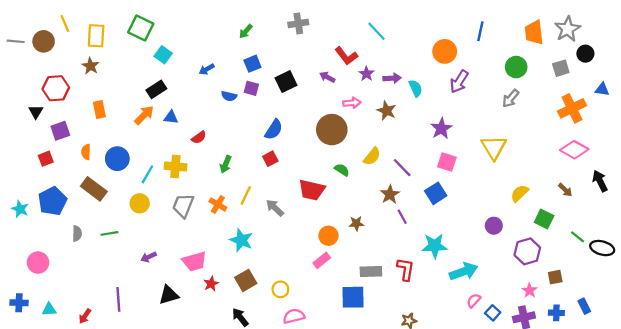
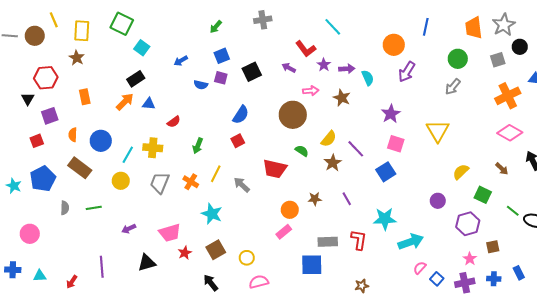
brown star: (390, 194) -> (333, 163), moved
purple line: (402, 217) -> (347, 199), moved

